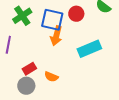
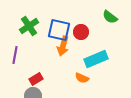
red circle: (76, 14) -> (81, 32), moved
orange semicircle: (51, 77) -> (82, 78), moved

